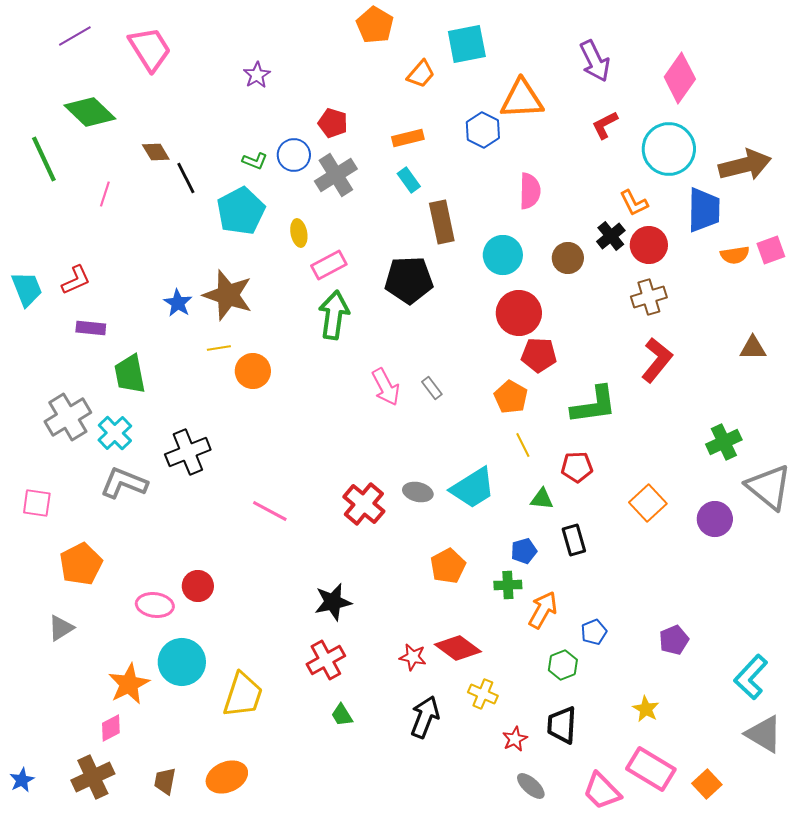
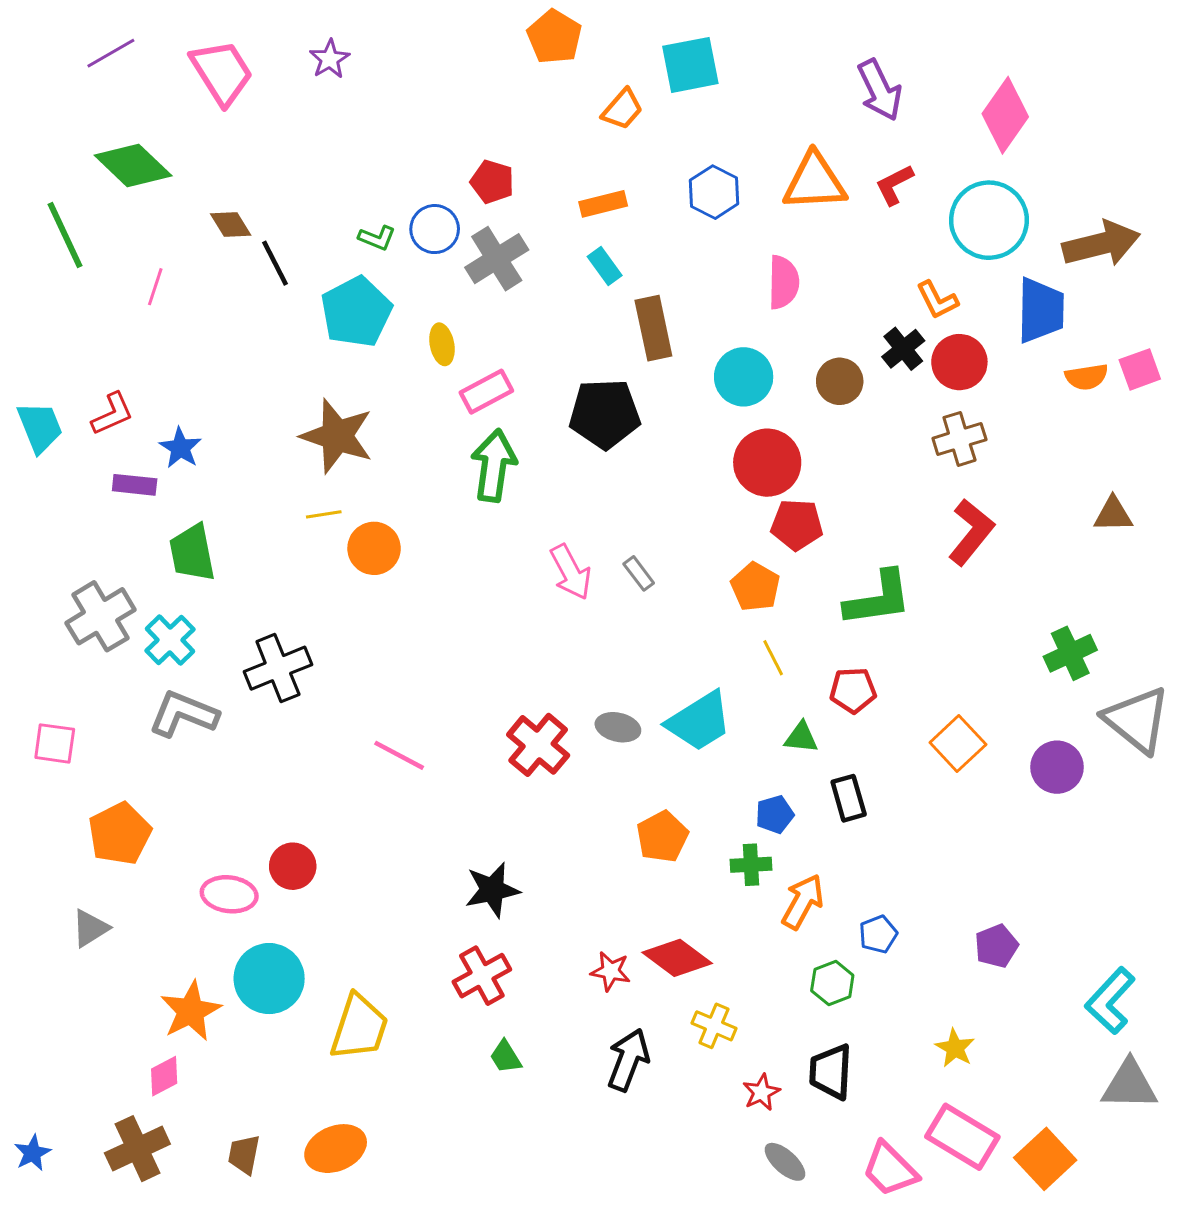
purple star: (257, 75) -> (330, 59), moved
orange triangle: (522, 99) -> (815, 182), moved
blue star: (178, 303) -> (180, 448), moved
gray triangle: (764, 734) -> (1129, 1085), turned -30
orange square: (707, 784) -> (1045, 1159), size x1.4

